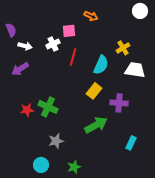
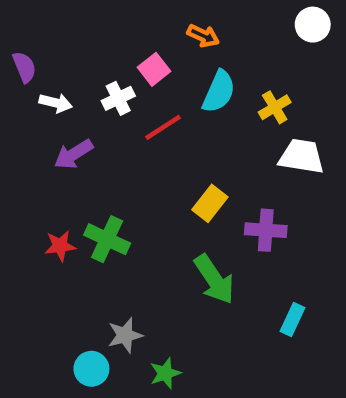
pink square: (69, 31) -> (154, 69), turned -32
red line: (73, 57) -> (163, 127), turned 42
cyan semicircle: (101, 65) -> (219, 92), moved
purple arrow: (20, 69) -> (74, 154), moved
green arrow: (96, 125) -> (214, 279), turned 85
gray star: (56, 141) -> (125, 335), moved

